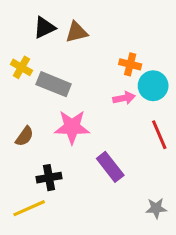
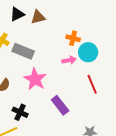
pink star: (72, 127) -> (35, 79), turned 30
black cross: (49, 178) -> (20, 112), turned 35

